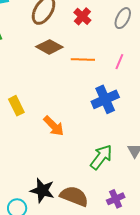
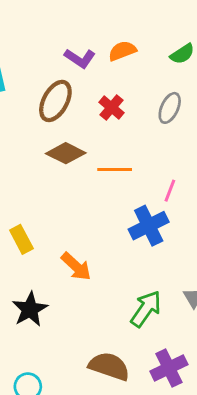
pink line: (119, 62) -> (170, 191), moved
black star: (42, 190) -> (30, 309), moved, turned 30
purple cross: (116, 199) -> (169, 368), size x1.4

